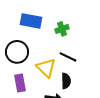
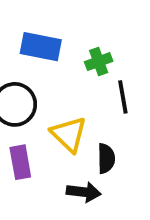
black line: (68, 57) -> (123, 97), moved, turned 54

